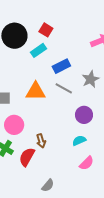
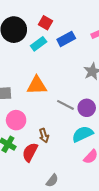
blue rectangle: (61, 66) -> (66, 39), moved
gray line: (64, 88) -> (65, 105), moved
cyan semicircle: (79, 141) -> (83, 134), size x1.5

